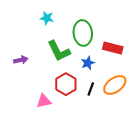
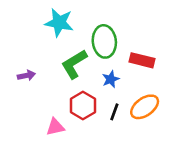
cyan star: (47, 18) -> (59, 23), size x1.6
green L-shape: (59, 51) -> (74, 64), turned 85

